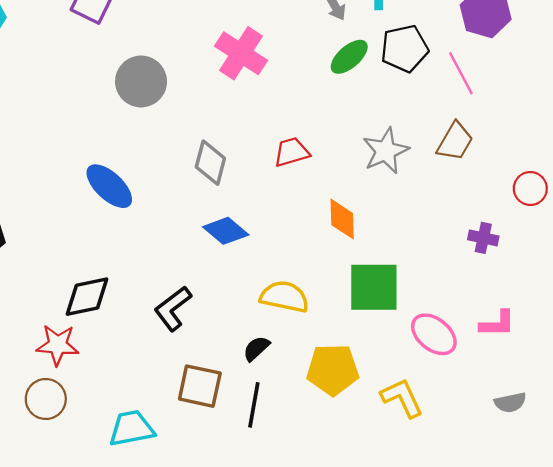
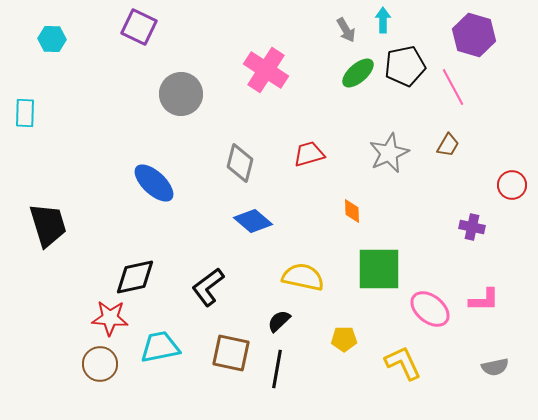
brown trapezoid: (455, 141) -> (448, 145), size x0.7
orange diamond: (342, 219) -> (352, 211), size x0.7
yellow pentagon: (333, 370) -> (344, 339), size x0.6
cyan trapezoid: (132, 428) -> (160, 347), moved

